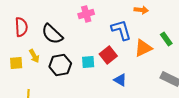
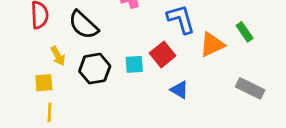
yellow square: (16, 63) -> (44, 83), moved

